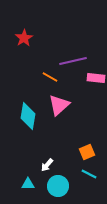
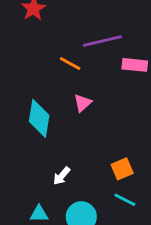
pink triangle: (59, 105) -> (83, 103), size x0.6
white arrow: (47, 165) -> (62, 176), moved

